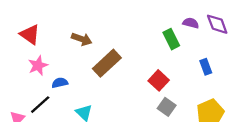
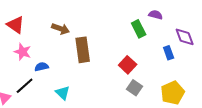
purple diamond: (217, 24) -> (185, 37), moved
brown rectangle: (107, 63) -> (83, 50), turned -55
pink star: (38, 66) -> (23, 52), turned -30

